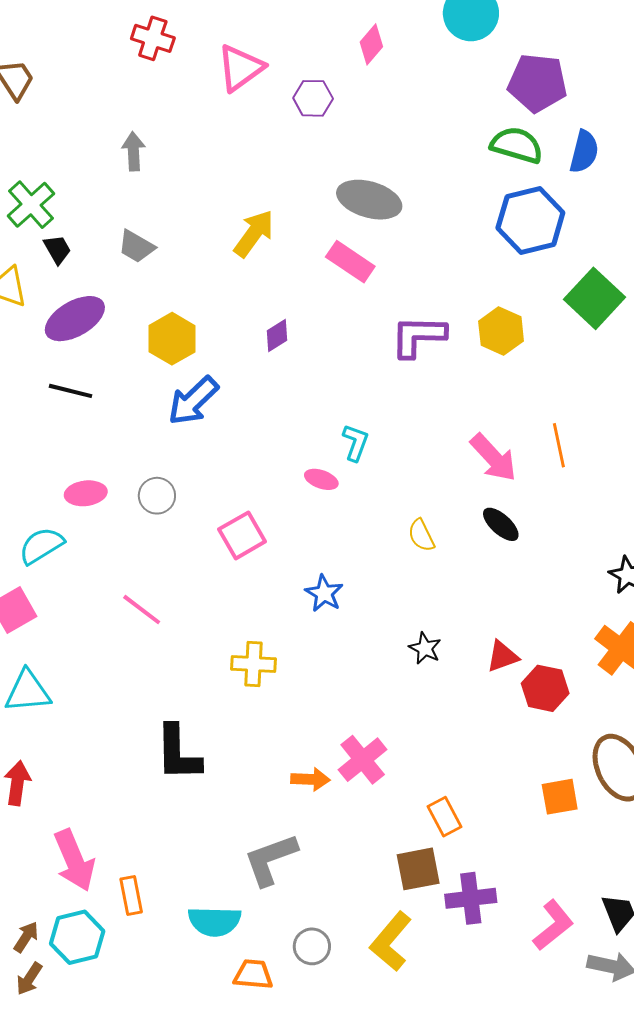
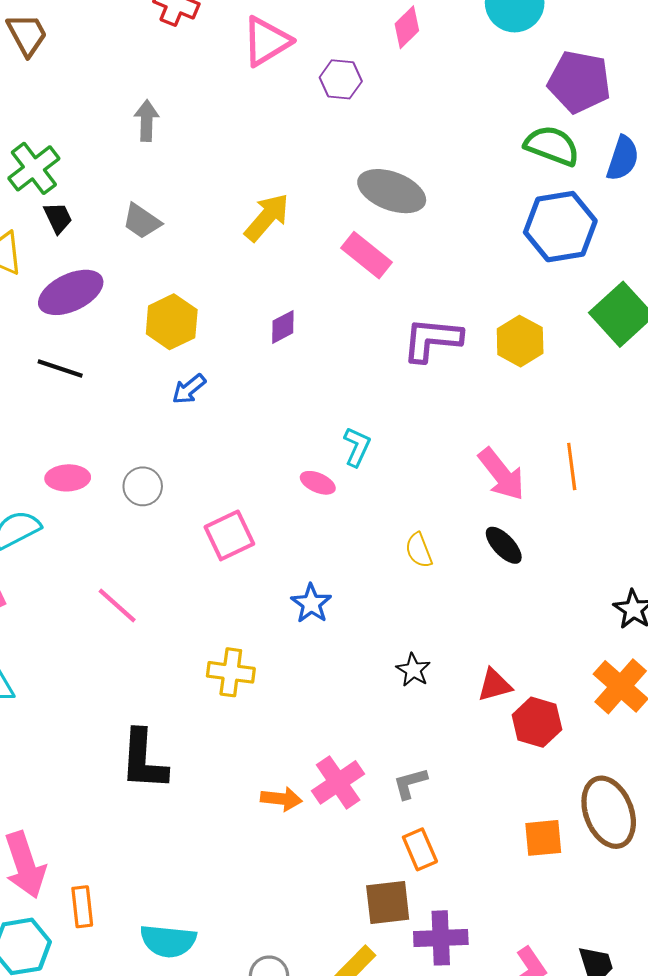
blue arrow: (193, 401) -> (189, 389), size x0.6
gray L-shape: (270, 859) -> (410, 783), moved, size x0.6

